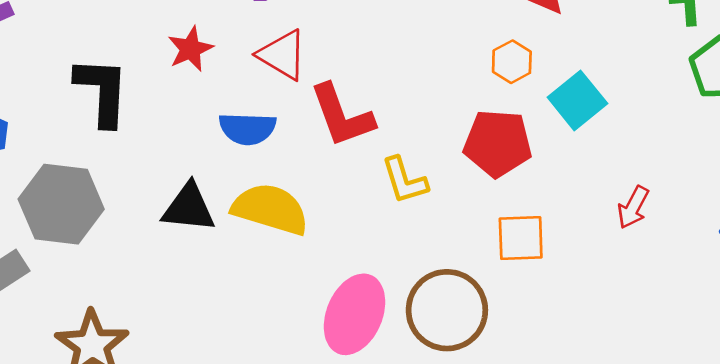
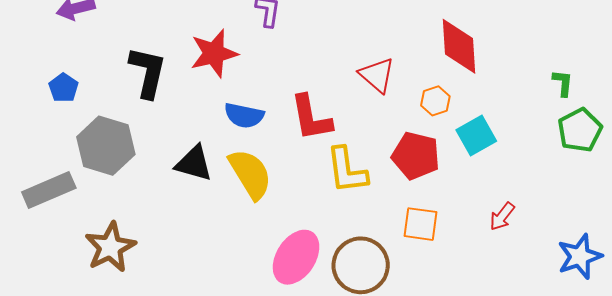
red star: (190, 49) -> (214, 53), size x1.5
red triangle: (282, 55) -> (377, 75), moved
yellow L-shape: (404, 180) -> (347, 170), size x1.4
yellow semicircle: (270, 209) -> (250, 174), turned 32

